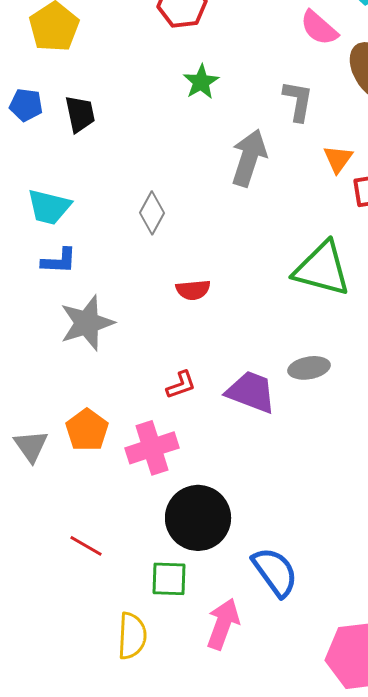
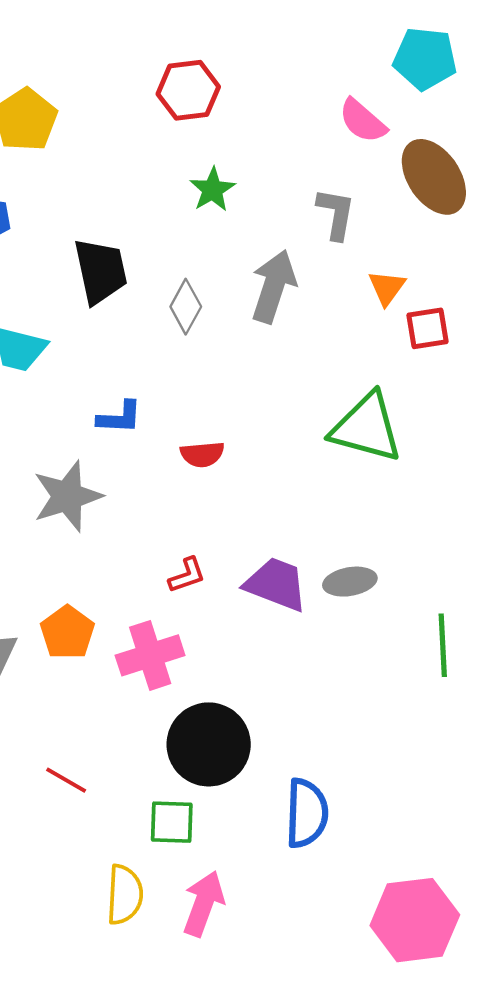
black trapezoid: (80, 114) -> (100, 271), moved, size x1.4
gray diamond: (152, 213) -> (186, 307), moved
blue L-shape: (59, 261) -> (120, 417), moved
gray ellipse: (309, 368) -> (350, 582), moved
blue semicircle: (275, 572) -> (307, 813), turned 38
pink arrow: (223, 624) -> (204, 904), moved

